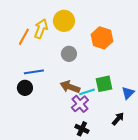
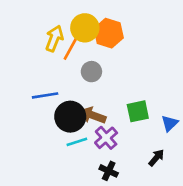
orange line: (24, 37) -> (70, 49), moved
orange hexagon: (102, 38) -> (109, 33), moved
black circle: (25, 88) -> (70, 117), moved, size x1.5
cyan line: (87, 92) -> (77, 142), moved

